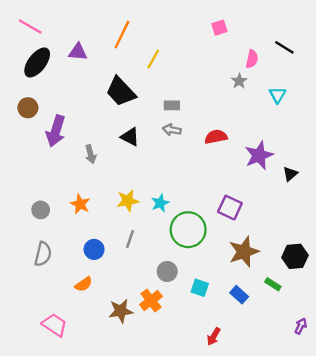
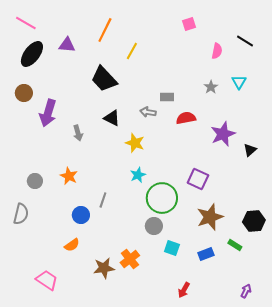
gray star: (239, 81) -> (211, 87), moved
gray rectangle: (172, 105) -> (167, 97), moved
yellow star: (128, 201) -> (135, 143), moved, turned 30
gray line: (130, 239) -> (103, 200), moved
gray semicircle: (43, 254) -> (21, 214), moved
gray circle: (167, 271) -> (154, 226), moved
blue rectangle: (239, 295) -> (206, 254), turned -63
purple arrow: (301, 326) -> (246, 291), moved

